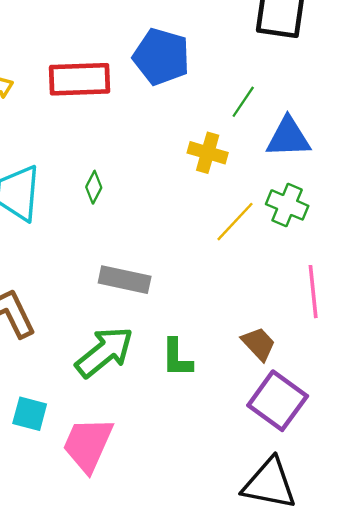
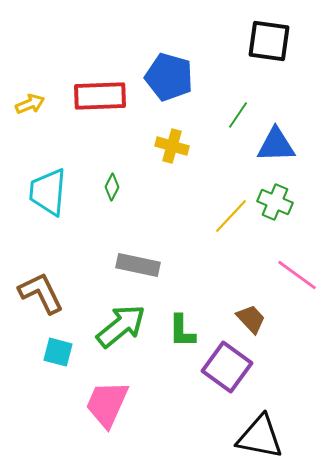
yellow cross: (208, 153) -> (172, 146), moved
pink line: (313, 292) -> (297, 275), turned -48
purple square: (278, 401) -> (227, 367), moved
cyan square: (30, 414) -> (58, 352), moved

